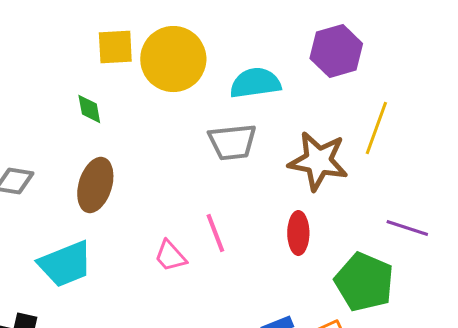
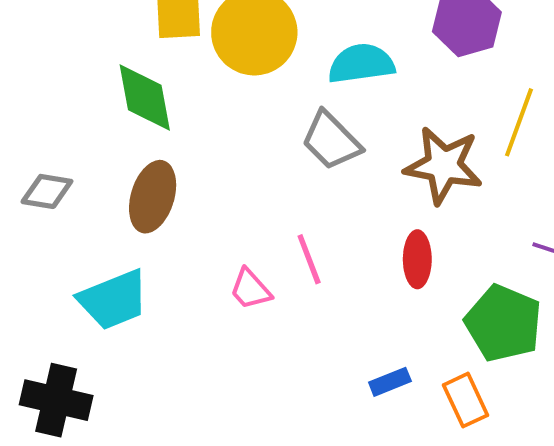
green diamond: (89, 109) -> (145, 98), size x1.8
gray trapezoid: (232, 142) -> (331, 141), turned 51

